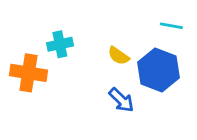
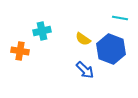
orange cross: (28, 73) -> (20, 51), size x0.7

